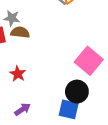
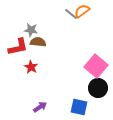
red star: (18, 74) -> (31, 67), moved
black circle: (77, 92) -> (98, 88), moved

